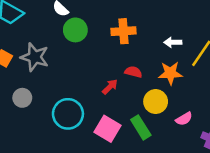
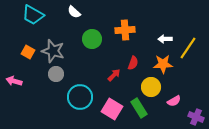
green circle: (75, 30) -> (92, 39), moved
red semicircle: (133, 72) -> (133, 63), turned 96
gray circle: (22, 98) -> (56, 74), moved

